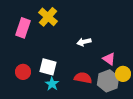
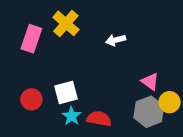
white arrow: (84, 42) -> (116, 40), moved
white square: (48, 67) -> (66, 92), turned -30
red semicircle: (83, 78) -> (99, 119), moved

